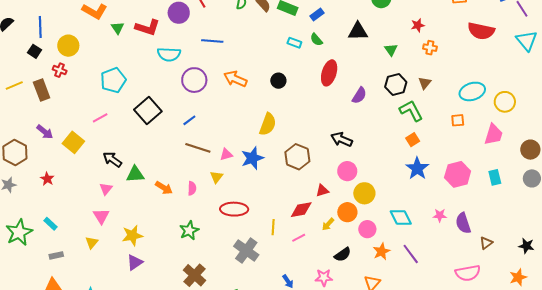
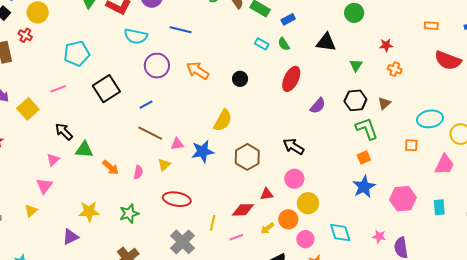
yellow star: (132, 235) -> (89, 212), moved

